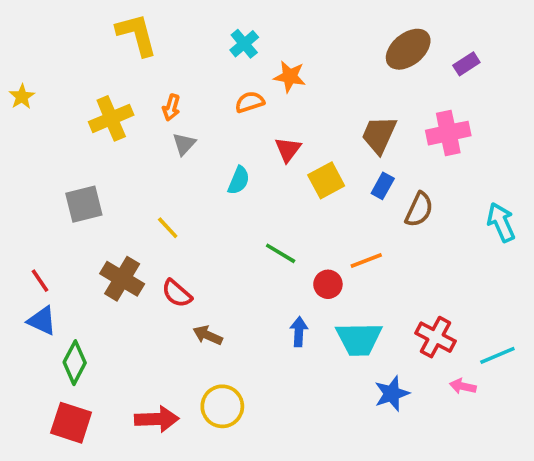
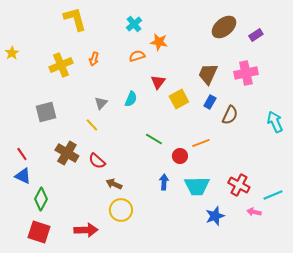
gray triangle: (184, 144) -> (101, 103), moved
yellow circle: (222, 406) -> (121, 210), moved

